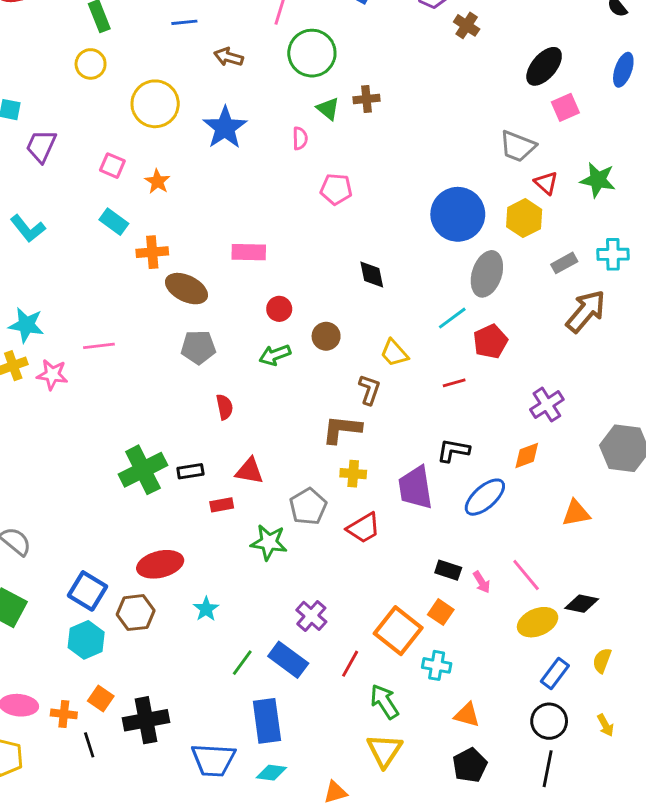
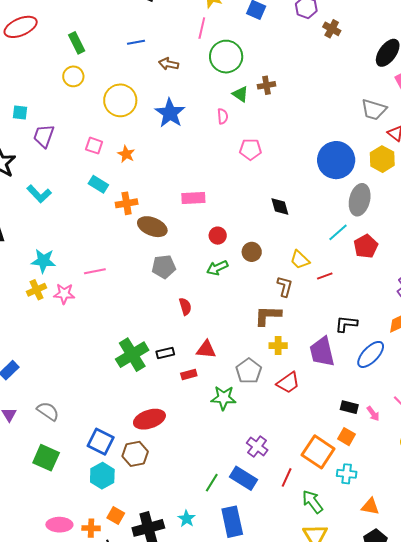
red line: (454, 383) -> (325, 276), moved
cyan star: (206, 609) -> (187, 519), moved

